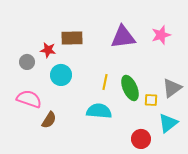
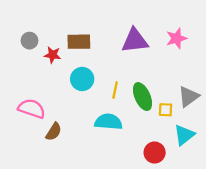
gray circle: (27, 62) -> (29, 41), moved
cyan circle: (61, 75) -> (82, 79), moved

